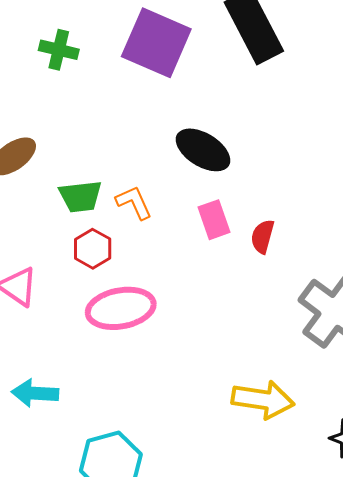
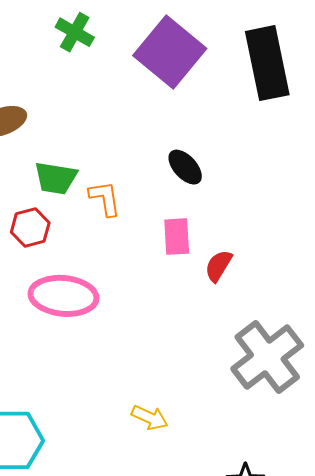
black ellipse: (203, 150) -> (185, 167), size x0.7
red hexagon: (93, 249) -> (30, 228), moved
yellow arrow: (263, 400) -> (150, 418), moved, size x0.6

